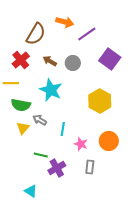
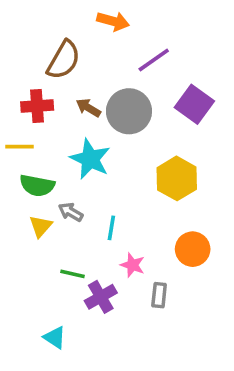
orange arrow: (65, 22) -> (113, 21), moved
red cross: (21, 60) -> (37, 106), turned 36
gray circle: (73, 63) -> (129, 111), size x1.6
pink star: (81, 144) -> (133, 265), moved

